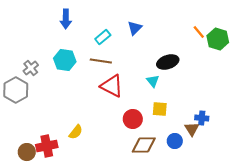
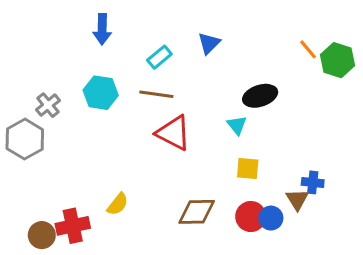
red circle: (133, 119) -> (251, 217), moved
brown diamond: (144, 145) -> (197, 212), moved

